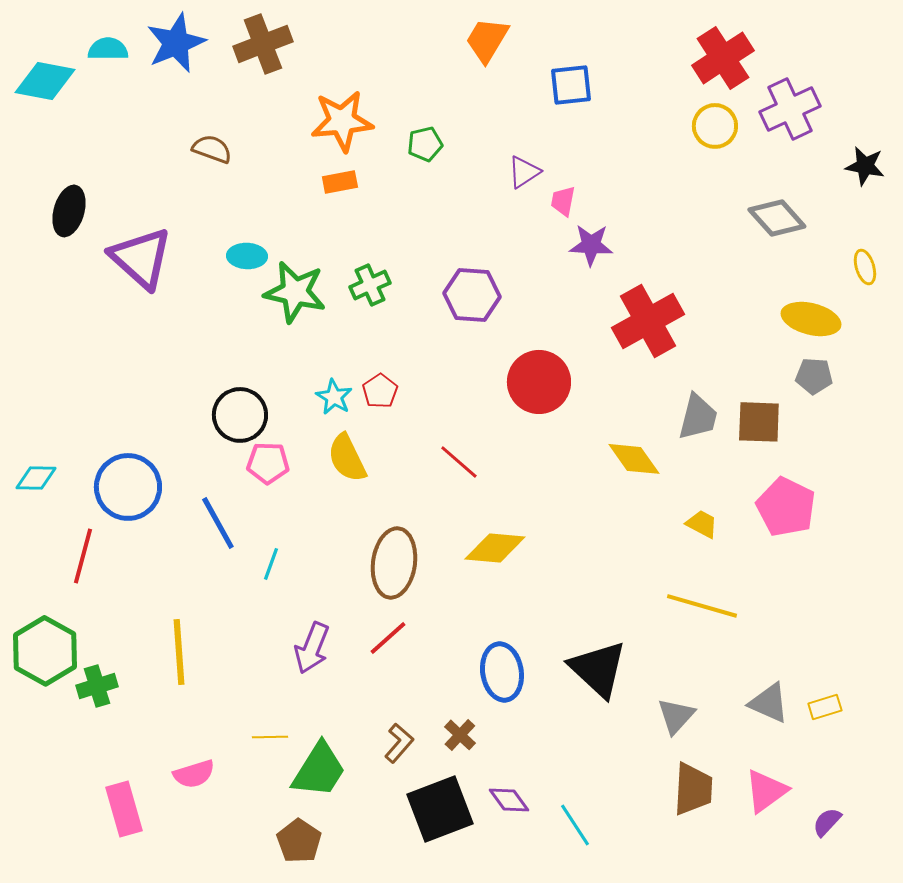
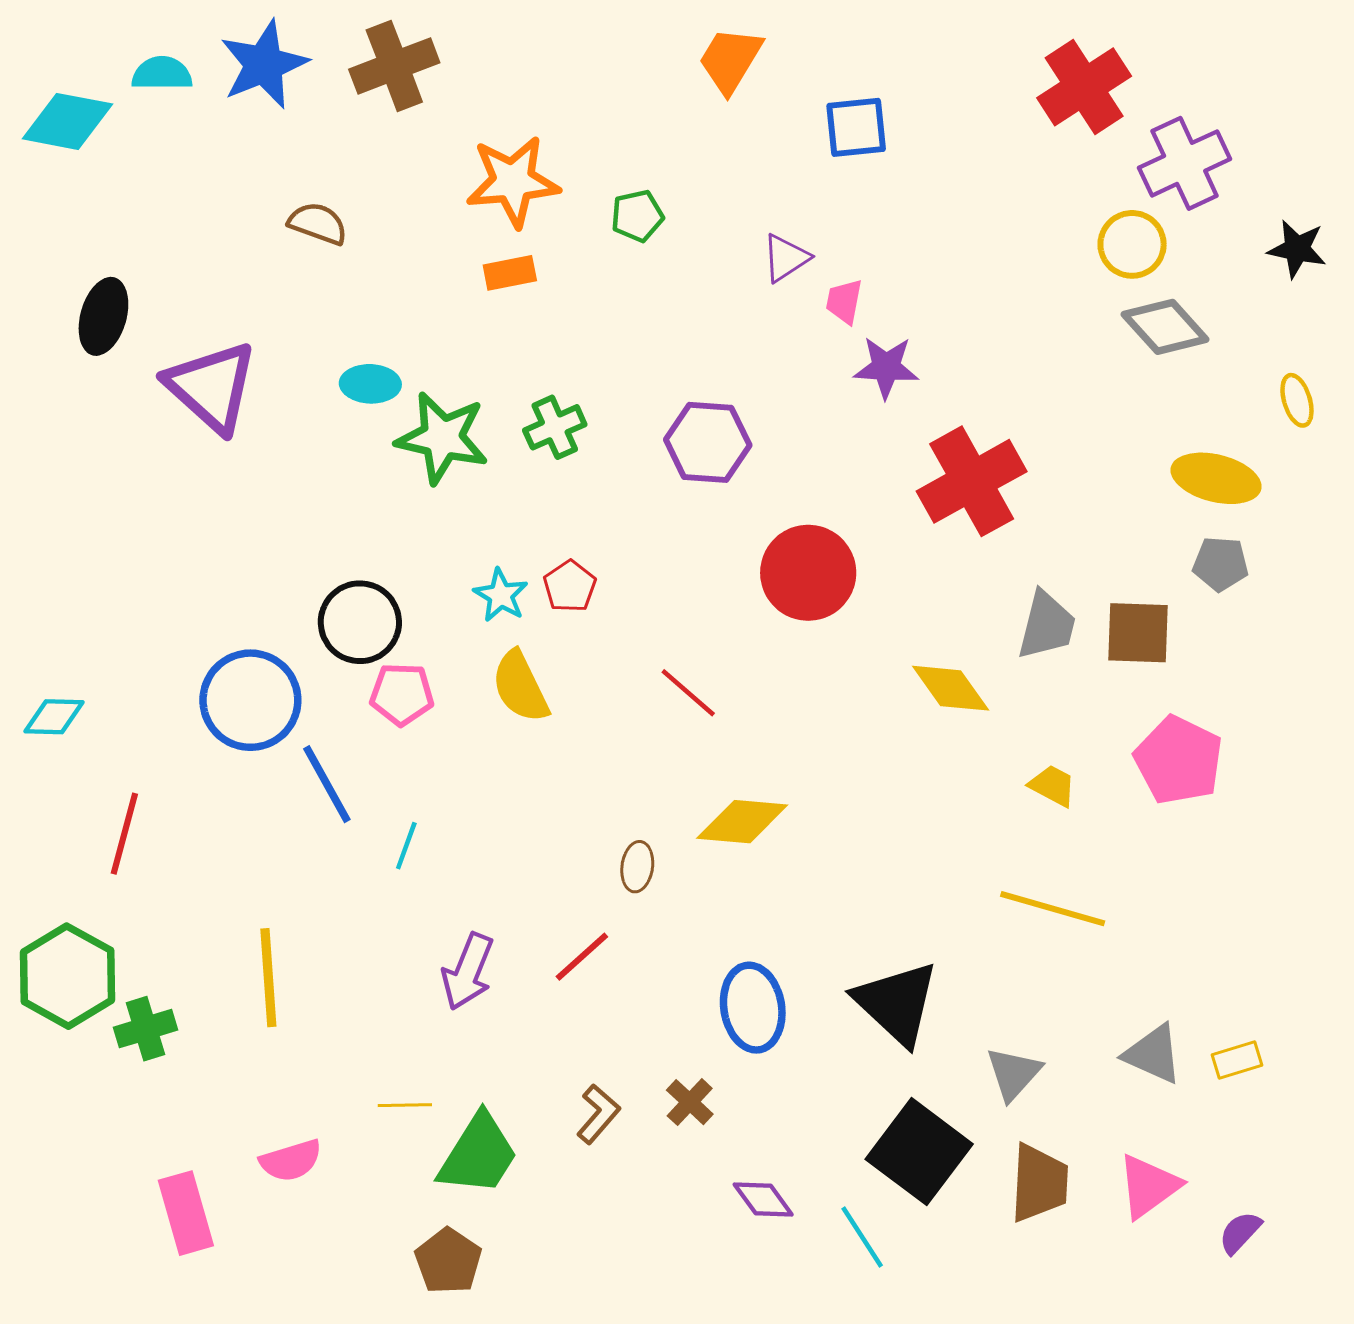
yellow circle: (715, 126) -> (1132, 244), moved
blue circle: (128, 487) -> (250, 700), moved
brown ellipse: (394, 563) -> (637, 867), moved, size x0.5
black square: (440, 809) -> (919, 1152), moved, turned -32

